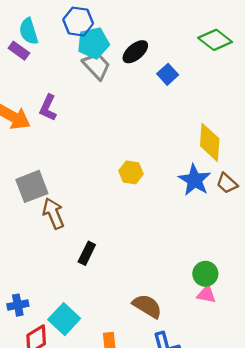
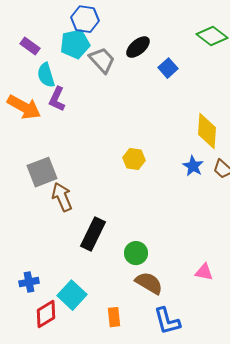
cyan semicircle: (29, 31) -> (46, 75), moved
cyan pentagon: (93, 43) -> (75, 44), moved
blue star: (195, 180) -> (193, 166), size x0.7
black rectangle: (87, 253) -> (93, 234), size x1.5
green circle: (205, 274) -> (136, 253), moved

